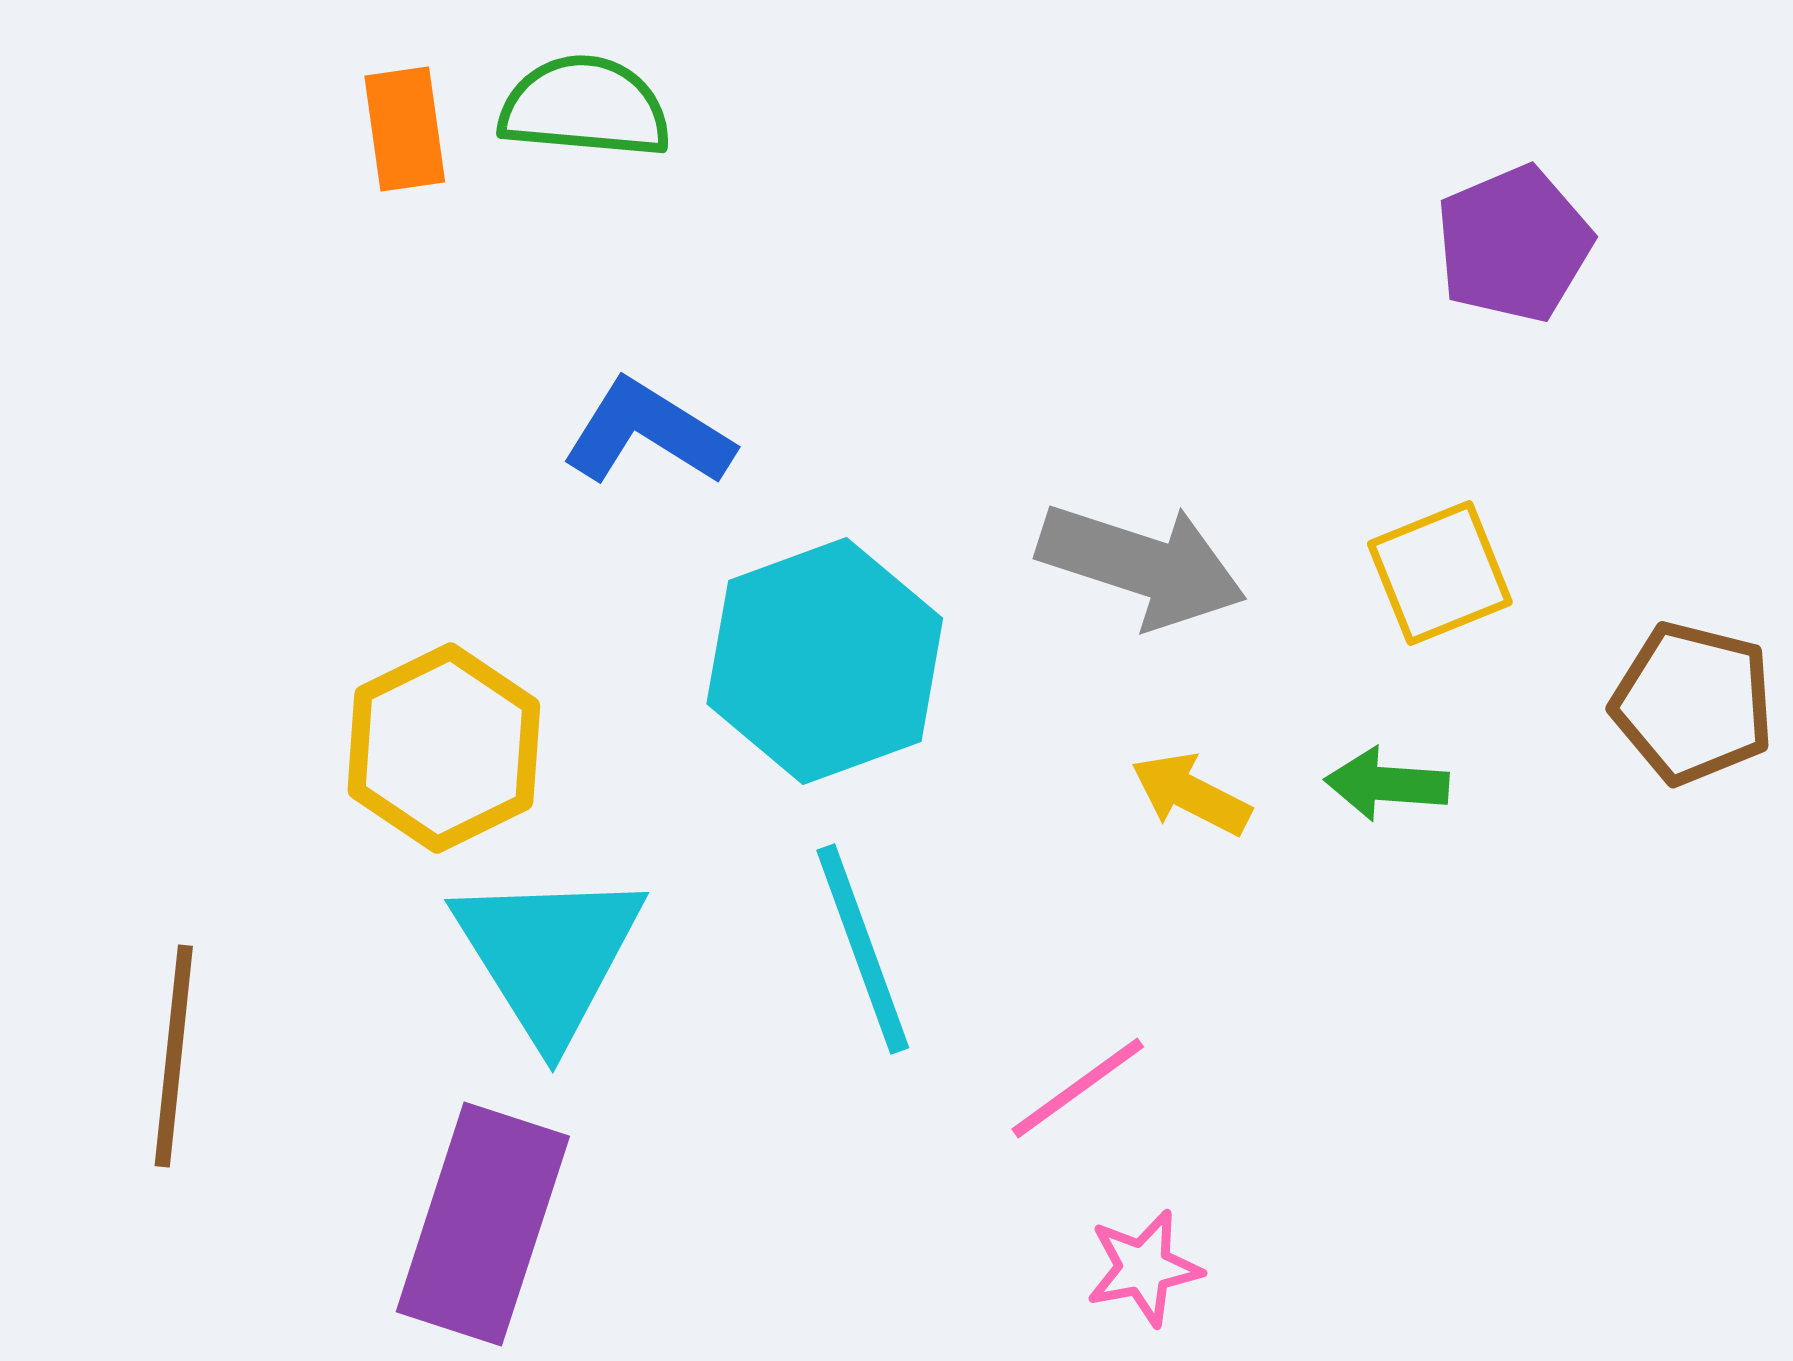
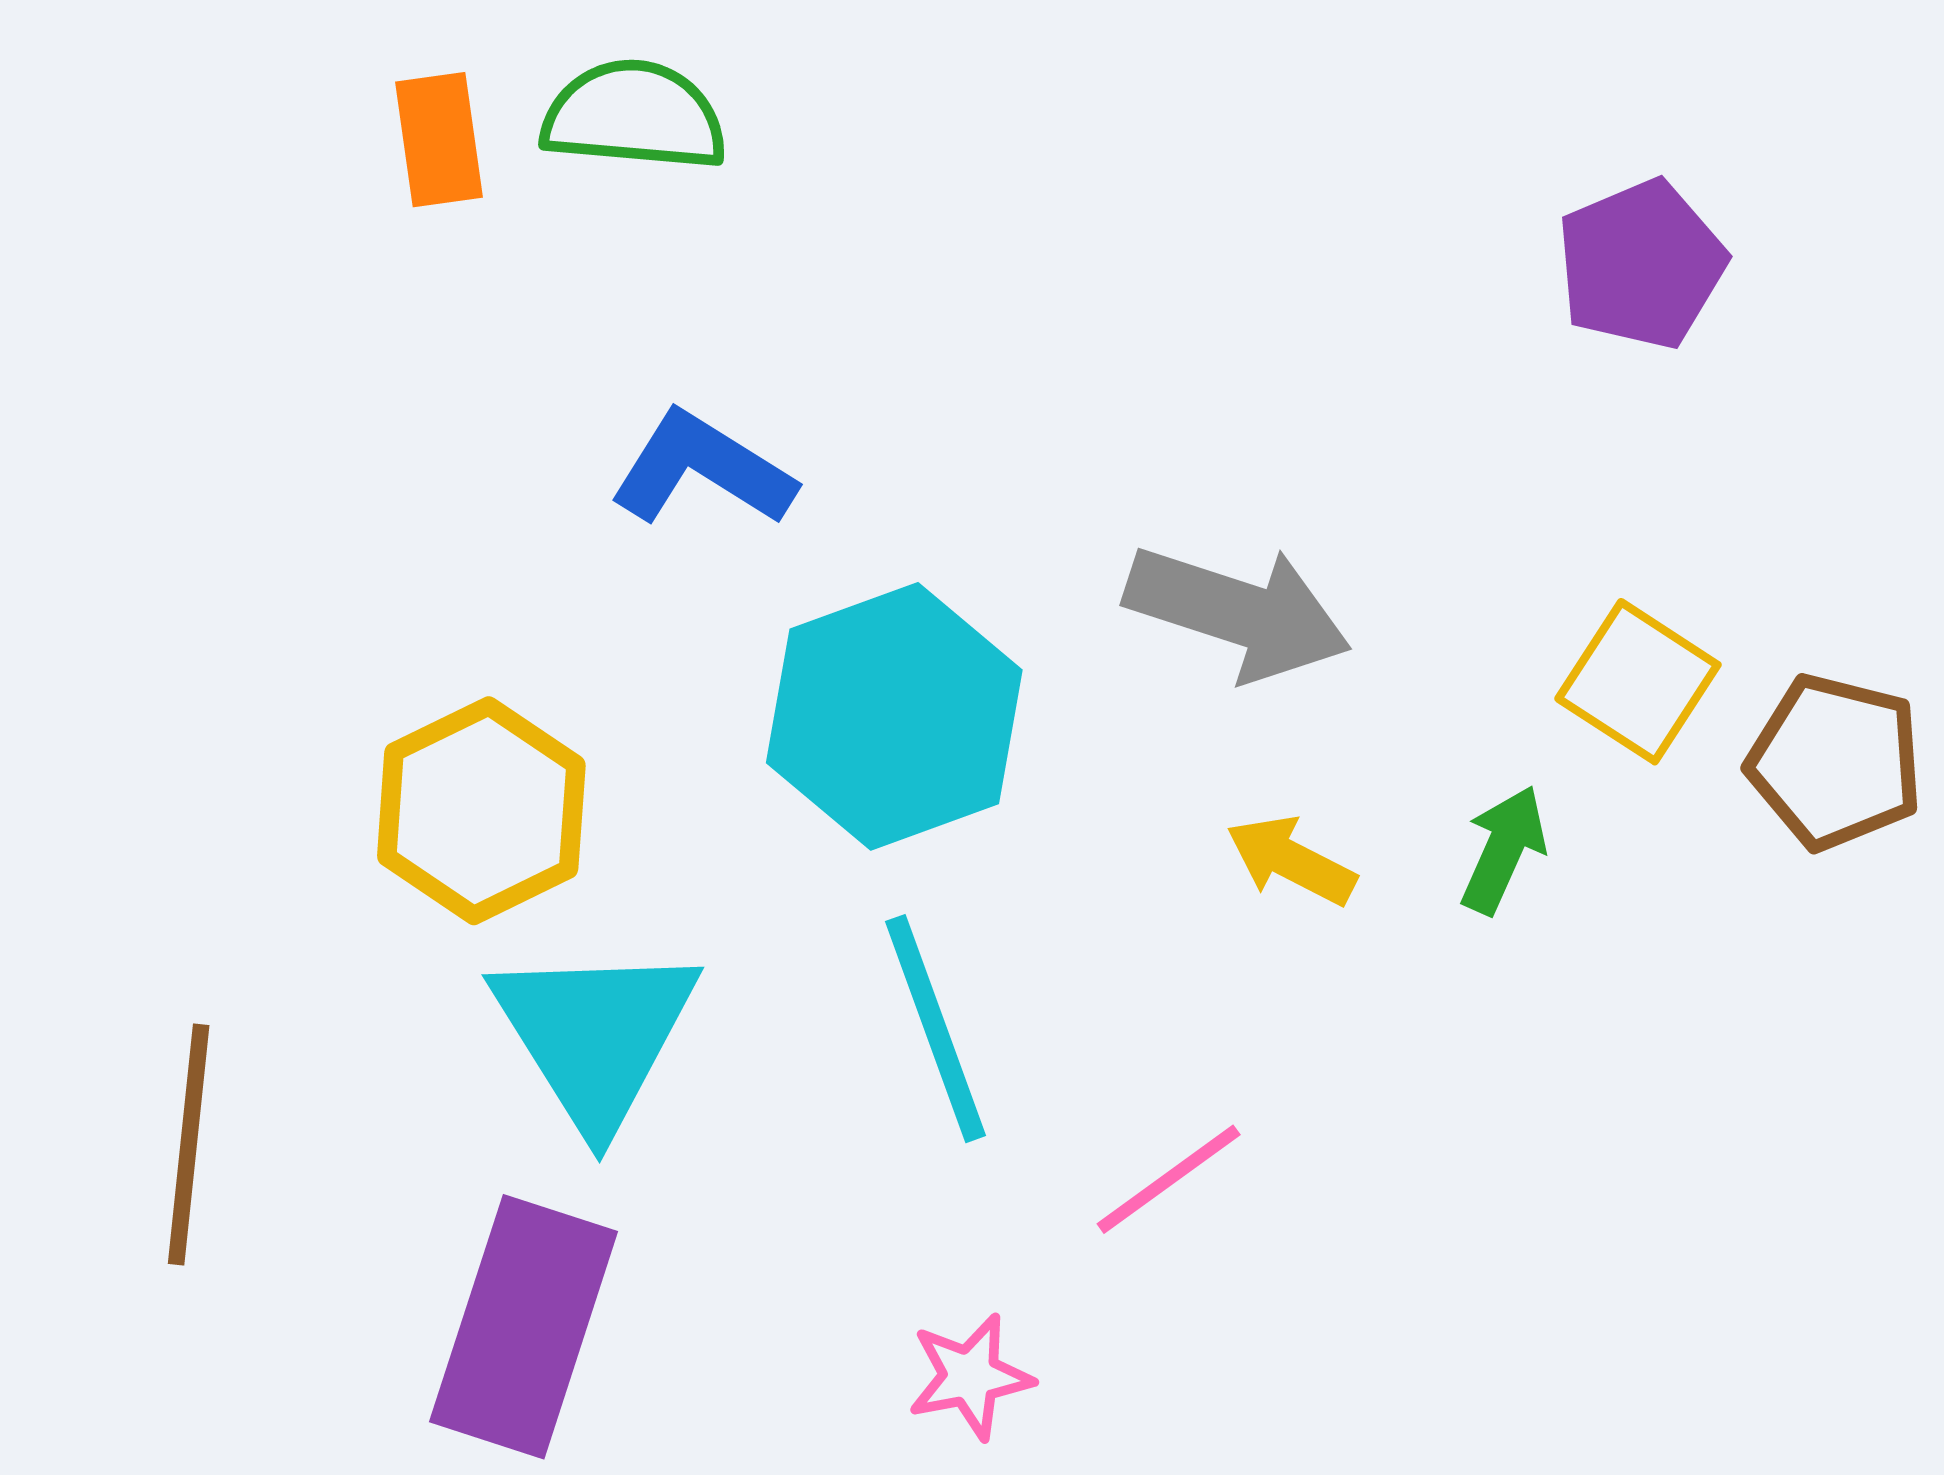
yellow square: (1440, 573) -> (1638, 682), moved, turned -35
green arrow: (1387, 784) -> (1504, 850), turned 110
pink star: (1144, 1268) -> (970, 1377), moved

